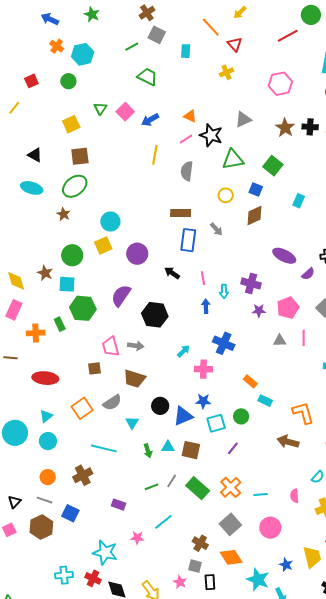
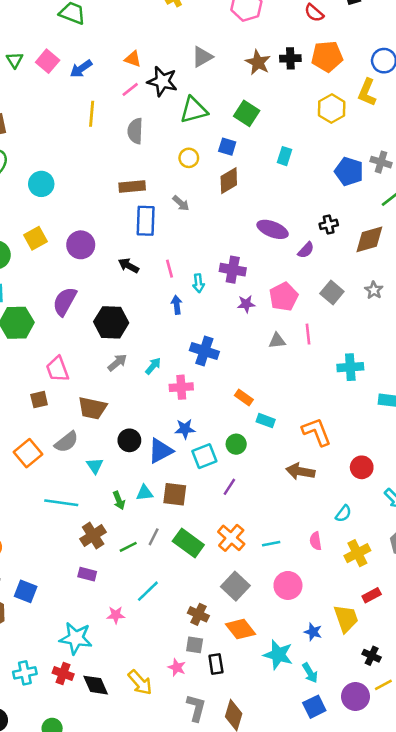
cyan circle: (110, 222) -> (41, 184), moved
gray arrow: (136, 346) -> (117, 363), moved, turned -42
brown cross: (83, 475) -> (93, 536), moved

